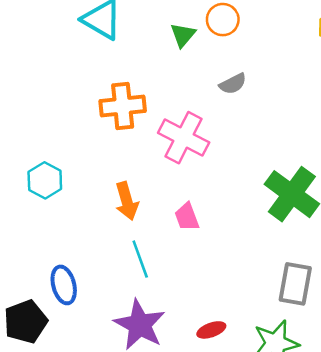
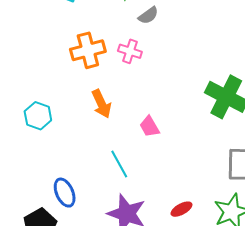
gray semicircle: (233, 84) -> (148, 15), moved
pink cross: (184, 138) -> (130, 51), moved, size x0.6
orange arrow: (127, 201) -> (101, 104), moved

